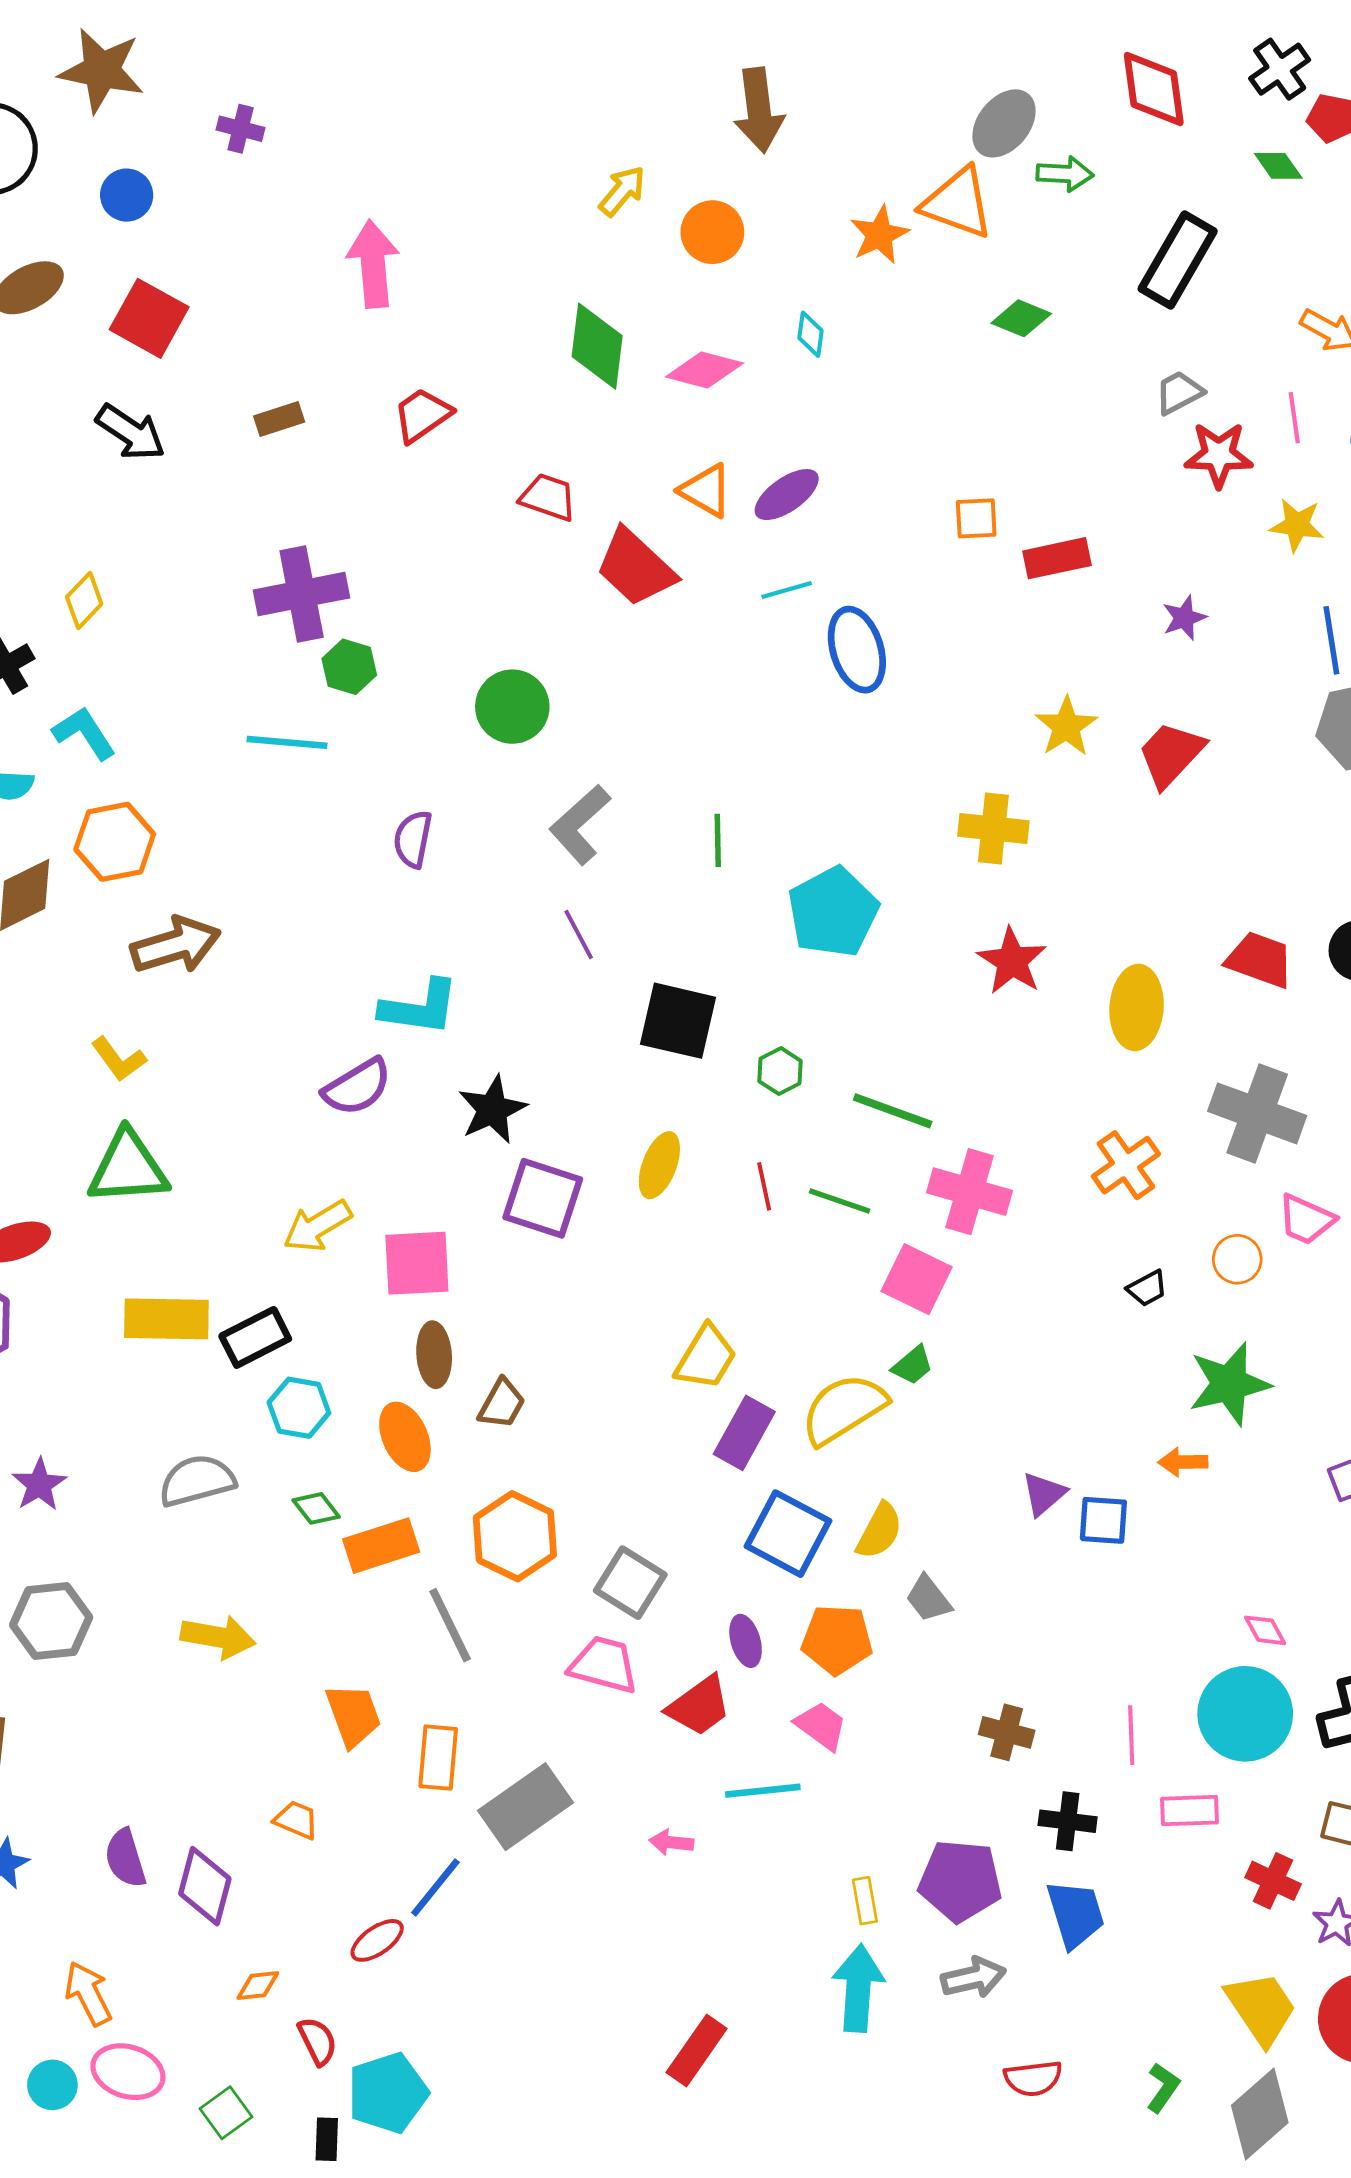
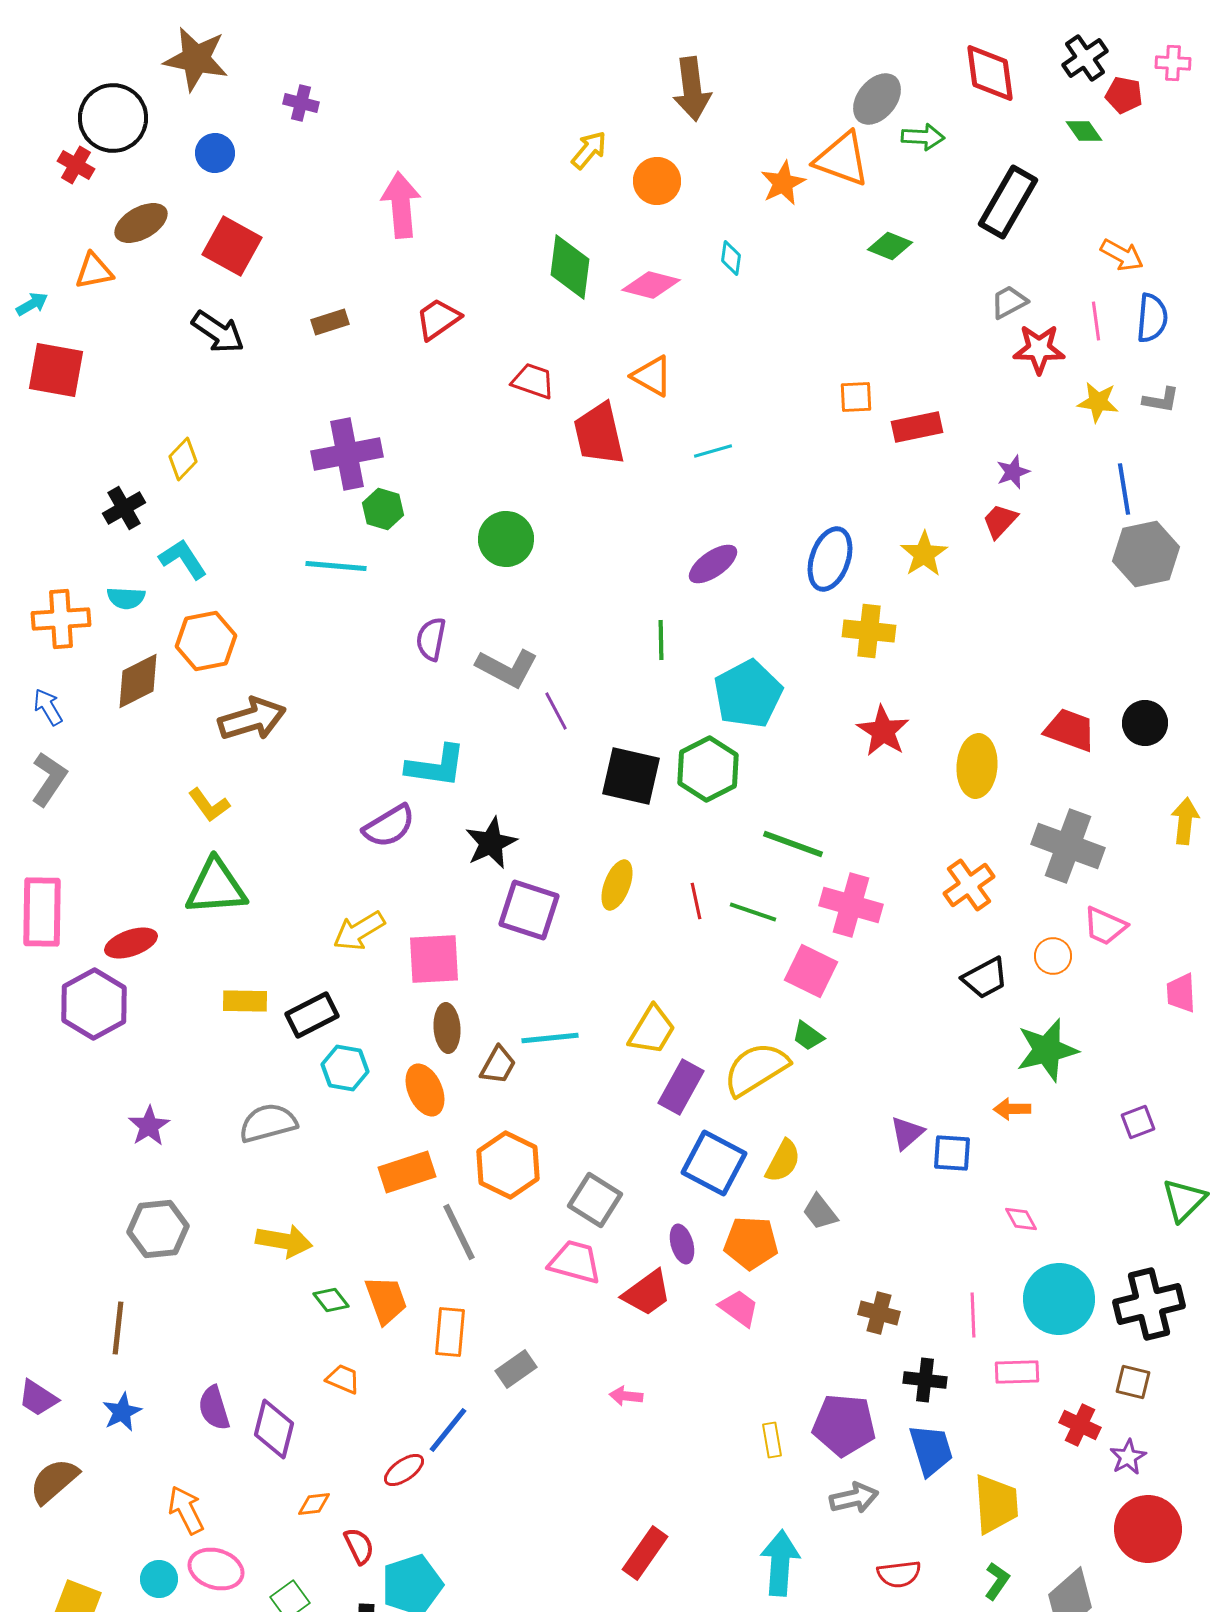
purple ellipse: (787, 495) -> (713, 564), moved
red trapezoid: (636, 567) -> (599, 434), turned 34
blue ellipse: (857, 650) -> (830, 559), moved, turned 36
red trapezoid: (1171, 754) -> (1000, 521), moved, size x0.7
gray L-shape: (580, 825) -> (507, 668), moved, turned -110
green hexagon: (780, 1071) -> (708, 769), moved, size x1.8
black trapezoid: (1147, 1288) -> (985, 978), size x1.5
yellow rectangle: (166, 1319) -> (245, 1001), size x0.7
green trapezoid: (913, 1365) -> (808, 1036), turned 76
green diamond: (316, 1508) -> (331, 1300), moved
pink diamond: (1265, 1630) -> (1021, 1219), moved
cyan line: (763, 1791) -> (550, 1038), moved
gray rectangle: (526, 1807) -> (516, 1369), size x0.6
cyan arrow: (858, 1988) -> (780, 1563), moved
yellow trapezoid: (1261, 2008) -> (996, 1504), moved, turned 30

